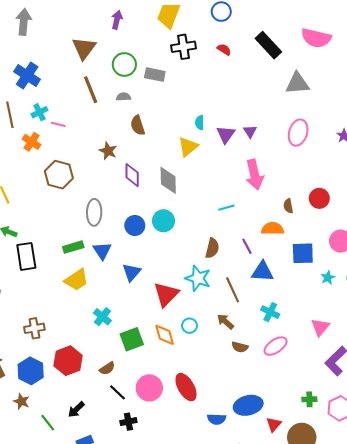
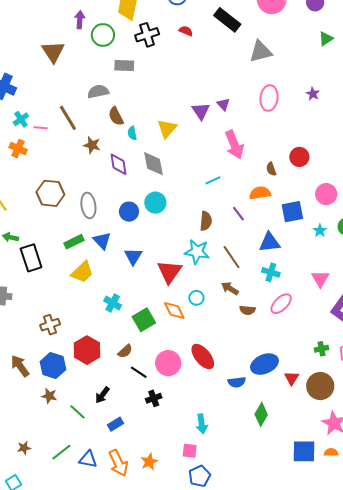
green circle: (124, 64) -> (103, 35), moved
brown line: (91, 90) -> (68, 118), moved
gray semicircle: (123, 97) -> (98, 92), size x1.5
cyan semicircle: (200, 123) -> (132, 133), moved
brown hexagon: (59, 175) -> (50, 193), moved
blue triangle: (262, 272) -> (270, 242), moved

